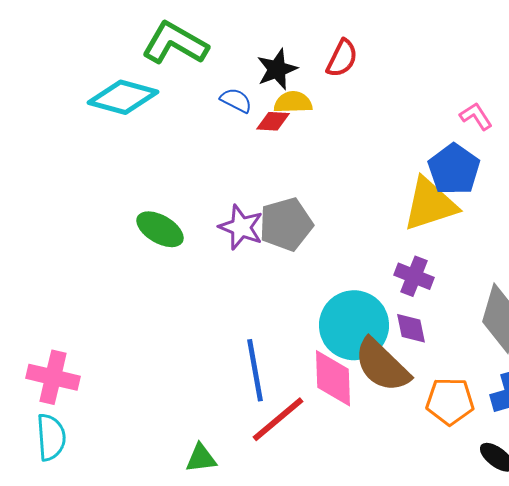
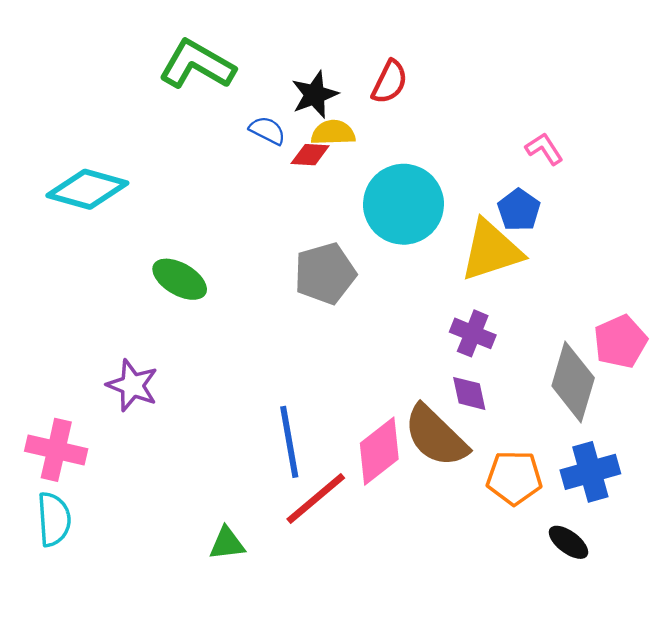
cyan diamond: (123, 97) -> (87, 189), moved
blue pentagon: (454, 169) -> (519, 210), size x0.7
purple star: (241, 227) -> (132, 385), moved
cyan circle: (354, 325) -> (403, 204), moved
pink diamond: (333, 378) -> (379, 451), turned 54

